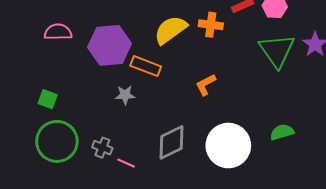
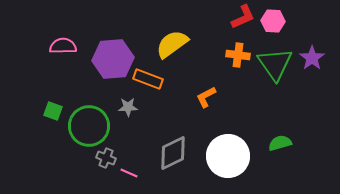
orange cross: (211, 25) -> (238, 55), moved
green circle: (57, 141) -> (89, 126), moved

